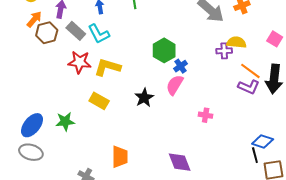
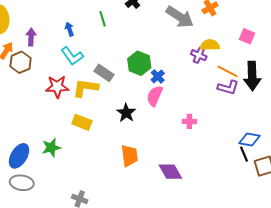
gray rectangle: (76, 31) -> (104, 73), moved
purple cross: (224, 51) -> (199, 55), turned 35
orange trapezoid: (120, 157) -> (130, 156), moved

